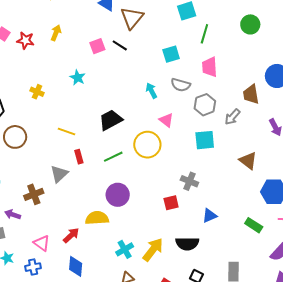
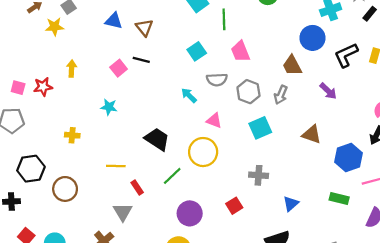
brown triangle: (132, 18) -> (144, 28), size x0.7
black trapezoid: (111, 120) -> (157, 139), turned 80
red square: (171, 203) -> (234, 206), moved

